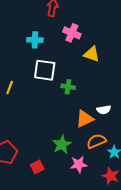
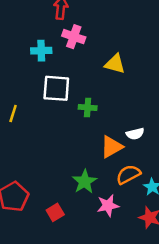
pink cross: (72, 33) -> (74, 37), moved

